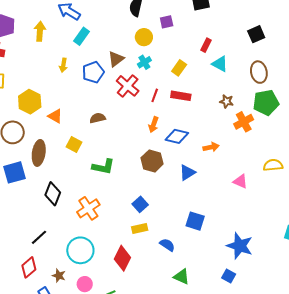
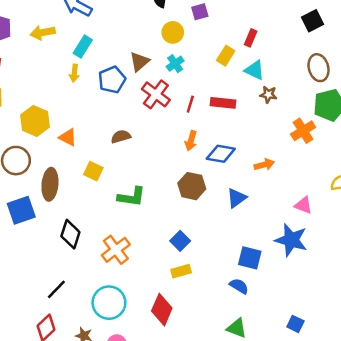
yellow arrow: (40, 31) -> (43, 33), turned -102
cyan rectangle: (82, 36) -> (83, 47), moved
cyan triangle: (220, 64) -> (254, 70), moved
yellow rectangle: (179, 68) -> (226, 56), moved
brown star: (227, 101) -> (268, 94), moved
blue semicircle: (167, 245) -> (239, 286), moved
blue star: (240, 246) -> (291, 240), moved

